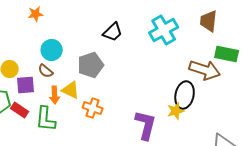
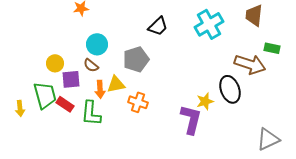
green rectangle: (227, 54) -> (272, 48), size x0.7
yellow triangle: (71, 90) -> (116, 84), turned -36
black ellipse: (185, 95) -> (230, 89), turned -32
yellow star: (176, 111) -> (205, 101), moved

